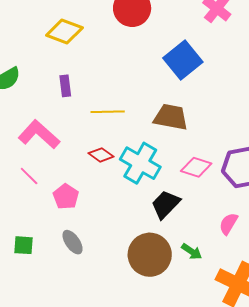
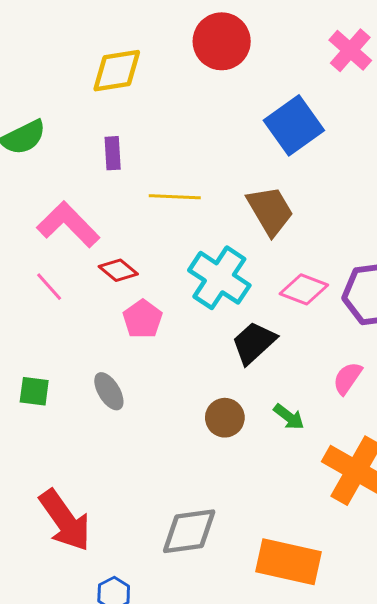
yellow diamond: (64, 32) -> (117, 71), turned -33
brown trapezoid: (171, 117) -> (270, 211), turned 45
red diamond: (101, 155) -> (118, 270), moved
pink pentagon: (66, 197) -> (143, 319), moved
brown circle: (150, 255) -> (225, 418), size x0.6

